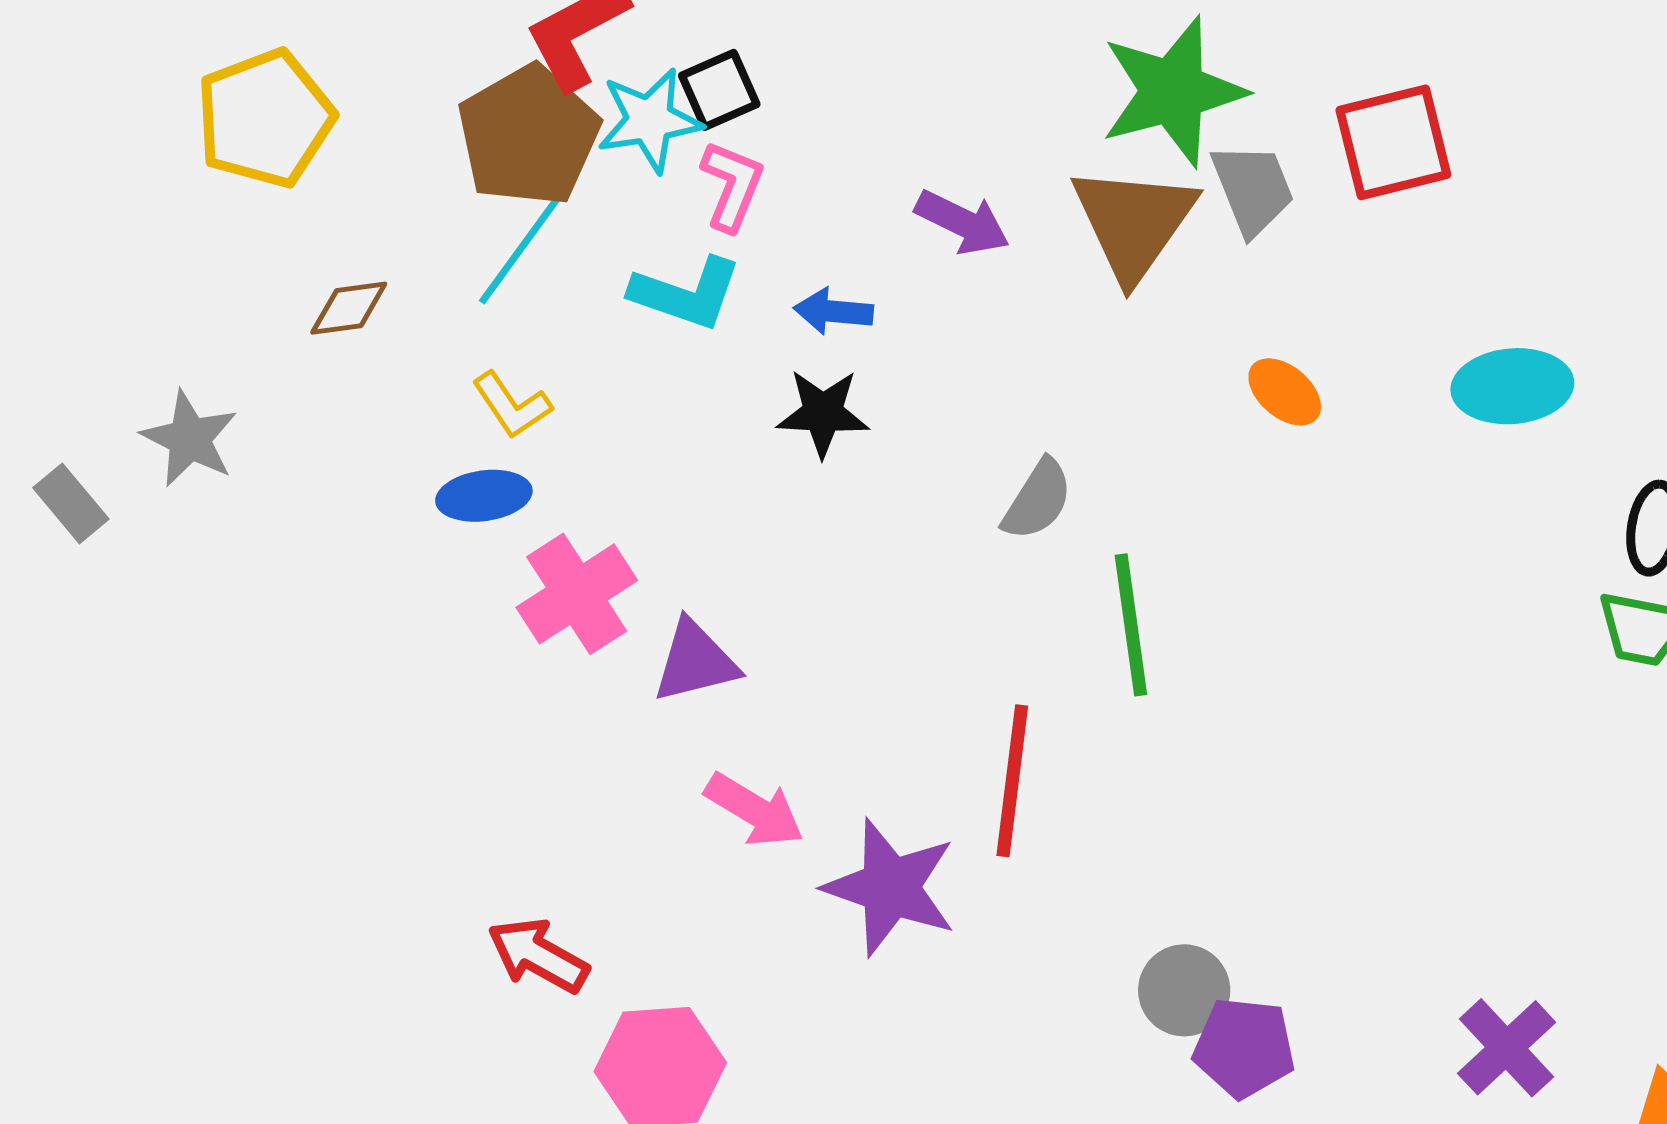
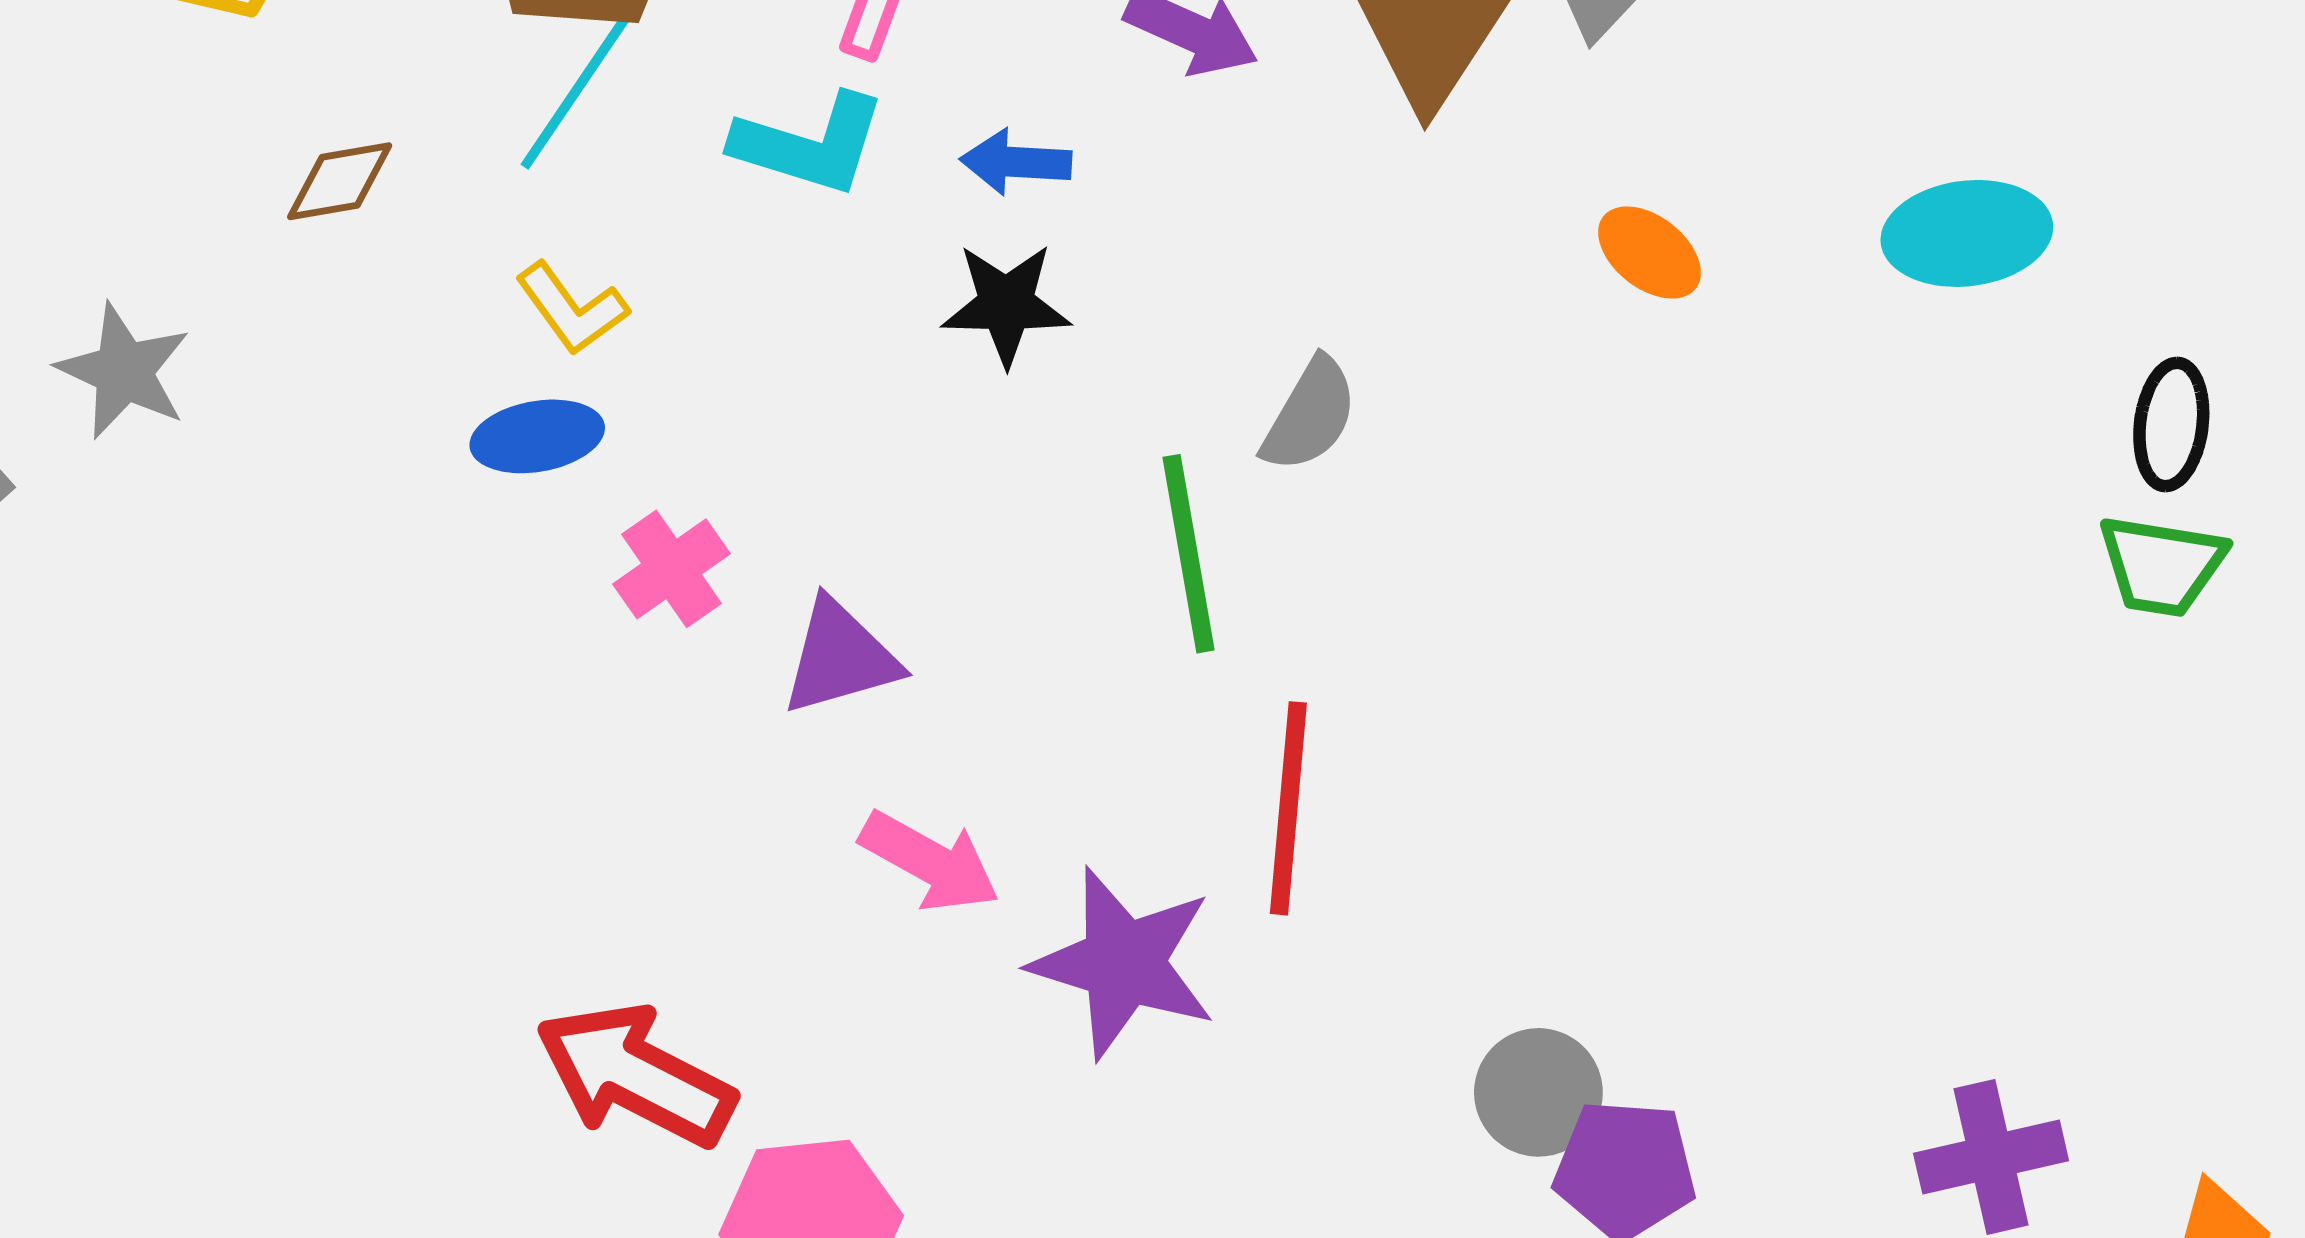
pink cross: (577, 594) -> (672, 569), size x0.7
green line: (1131, 625) -> (1188, 554), moved
red arrow: (538, 955) -> (635, 1075), size x1.4
purple cross: (1507, 1048) -> (1991, 1157), turned 32

